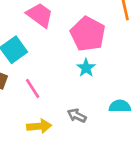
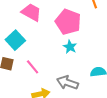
gray arrow: (77, 116) -> (67, 83), size x1.5

